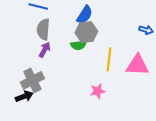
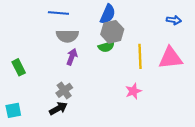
gray semicircle: (43, 29) -> (67, 36), turned -85
gray cross: (32, 80) -> (64, 90), size x0.7

